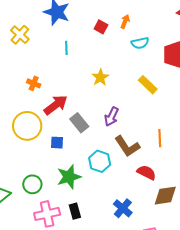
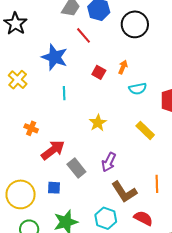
yellow circle: (27, 126) -> (21, 194), moved
cyan hexagon: (100, 161) -> (106, 218), moved

